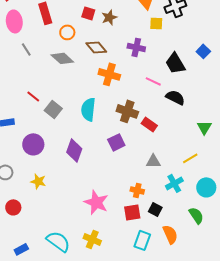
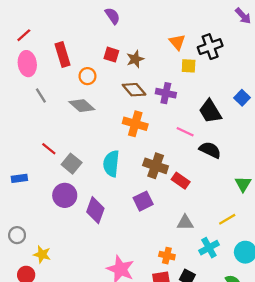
brown diamond: (96, 47) -> (134, 90), moved
purple circle: (33, 144) -> (65, 195), moved
yellow star: (38, 181) -> (42, 254), moved

